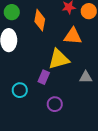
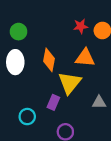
orange diamond: (40, 20) -> (49, 60), moved
yellow triangle: (59, 59) -> (70, 83), turned -35

